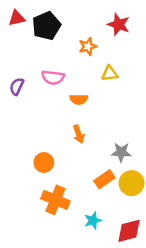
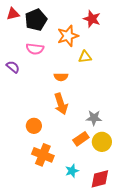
orange star: (88, 46) -> (68, 36), size x1.5
pink semicircle: (53, 77) -> (35, 49), moved
purple semicircle: (17, 86) -> (13, 67), turned 104
orange arrow: (79, 134) -> (61, 104), size x1.5

